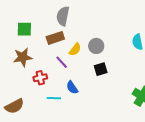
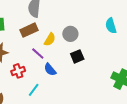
blue semicircle: (72, 88) -> (50, 70), moved
cyan line: (54, 98) -> (34, 90), turned -48

